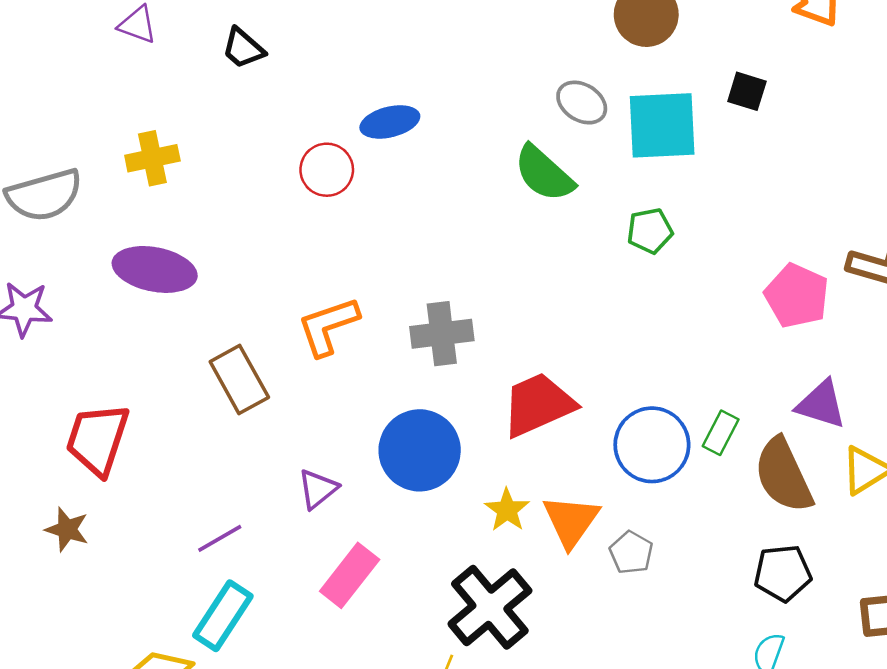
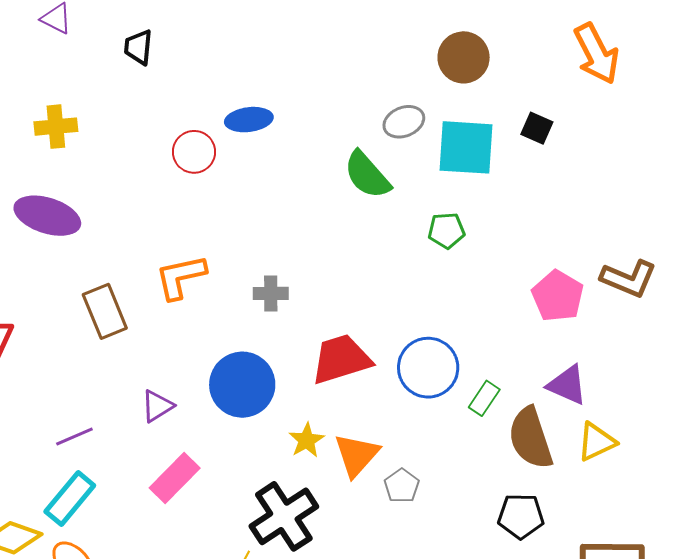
black trapezoid: (243, 48) -> (138, 47), turned 48
gray ellipse: (582, 103) -> (404, 122), turned -60
gray cross: (442, 334) -> (271, 293), size x0.7
blue circle: (652, 445) -> (428, 368), moved

